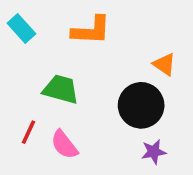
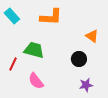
black circle: (141, 105) -> (79, 59), size x0.6
red line: (29, 132) -> (13, 64), moved

